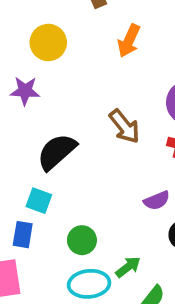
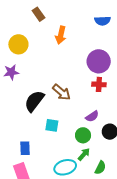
brown arrow: (124, 126) -> (62, 92), moved
cyan square: (39, 201) -> (52, 125), moved
green circle: (82, 240) -> (83, 135), moved

